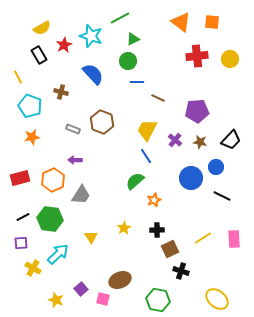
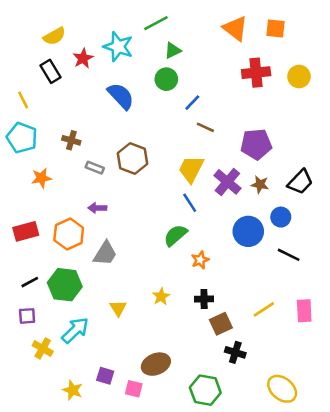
blue line: (137, 82) -> (192, 103), moved, turned -48
brown cross: (61, 92) -> (71, 140), moved
cyan pentagon: (30, 106) -> (22, 138), moved
purple cross: (175, 140) -> (227, 182), size x1.5
purple square: (81, 289) -> (105, 376), turned -32

